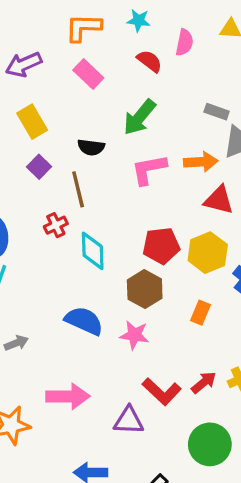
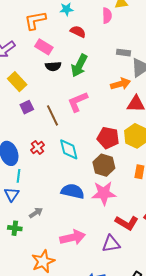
pink semicircle: (184, 42) -> (107, 16), moved
black semicircle: (91, 147) -> (53, 66), moved
purple square: (39, 167) -> (27, 107), turned 32
pink L-shape: (149, 169) -> (78, 102), moved
red cross: (56, 225) -> (38, 147), moved
red pentagon: (161, 246) -> (108, 138), turned 30
pink star: (134, 335) -> (104, 193), size x1.4

